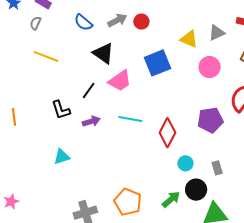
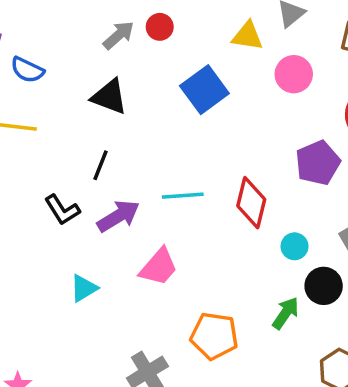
blue semicircle: (83, 22) -> (27, 70), moved
pink trapezoid: (120, 81) -> (159, 267), moved
purple arrow: (91, 121) -> (118, 216), size x1.4

